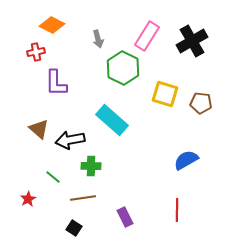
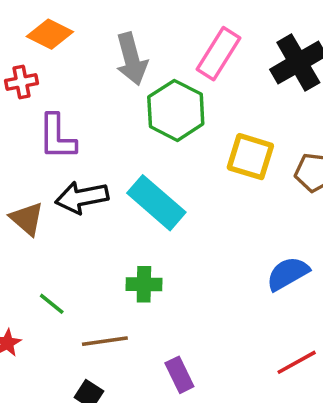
gray arrow: (98, 39) -> (132, 59), size x1.6
black arrow: (70, 140) -> (82, 197), moved
green cross: (91, 166) -> (144, 284), moved
red line: (177, 210) -> (297, 362), moved, turned 60

